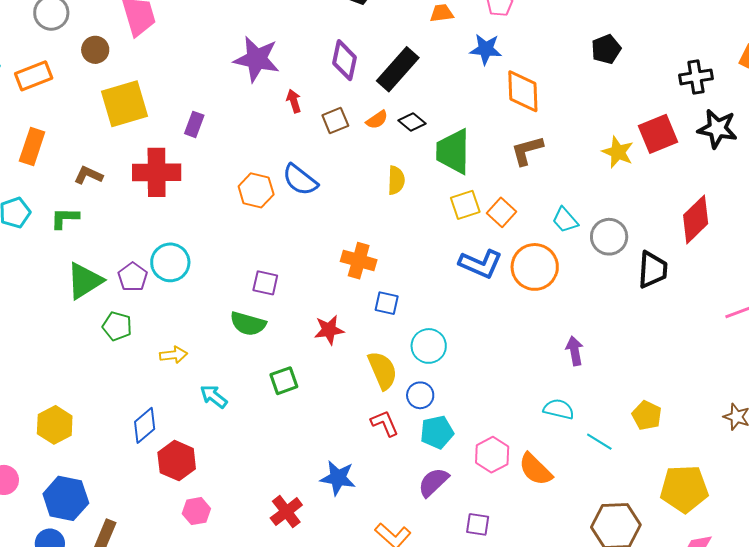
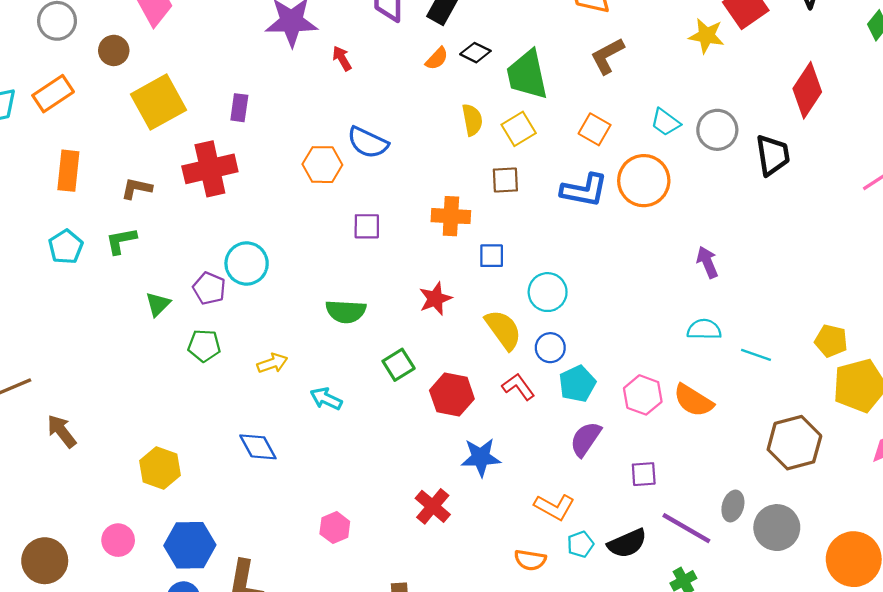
brown square: (335, 120) -> (505, 180), moved, turned 32
yellow square: (465, 205) -> (519, 129), moved
green triangle: (85, 281) -> (158, 304), size x0.6
purple square: (265, 283) -> (367, 226), moved
yellow pentagon: (647, 415) -> (831, 341), moved
blue diamond: (145, 425) -> (258, 447), turned -66
red hexagon: (177, 461) -> (452, 395), moved

